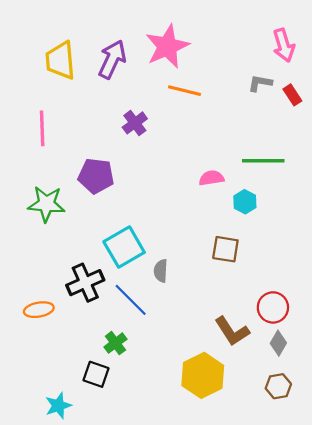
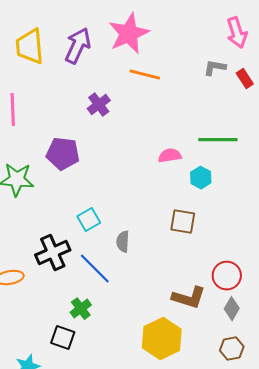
cyan square: (124, 247) -> (89, 220), size x0.6
brown L-shape: (232, 331) -> (189, 298), turned -40

